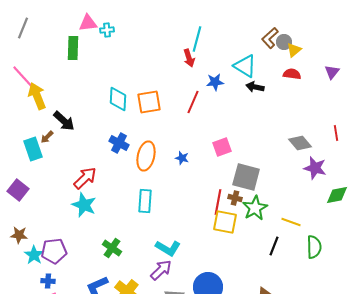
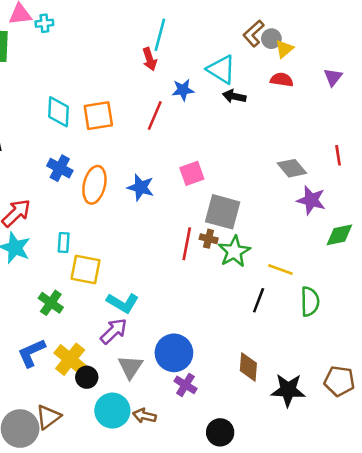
blue star: (182, 158) -> (141, 187), size x1.5
cyan rectangle: (145, 201) -> (64, 243), moved, size x0.7
yellow square: (225, 222) -> (85, 269), moved

